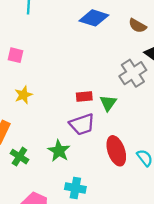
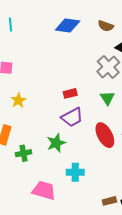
green triangle: (108, 103) -> (107, 98), moved
green star: (59, 151) -> (56, 143), turned 30
green cross: (19, 157) -> (23, 153), turned -35

